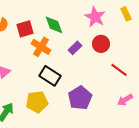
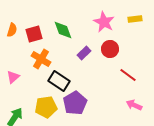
yellow rectangle: (126, 14) -> (135, 19), turned -72
orange cross: (41, 47) -> (41, 59), moved
purple pentagon: (80, 98) -> (75, 103), moved
pink arrow: (125, 100) -> (134, 105), turned 56

